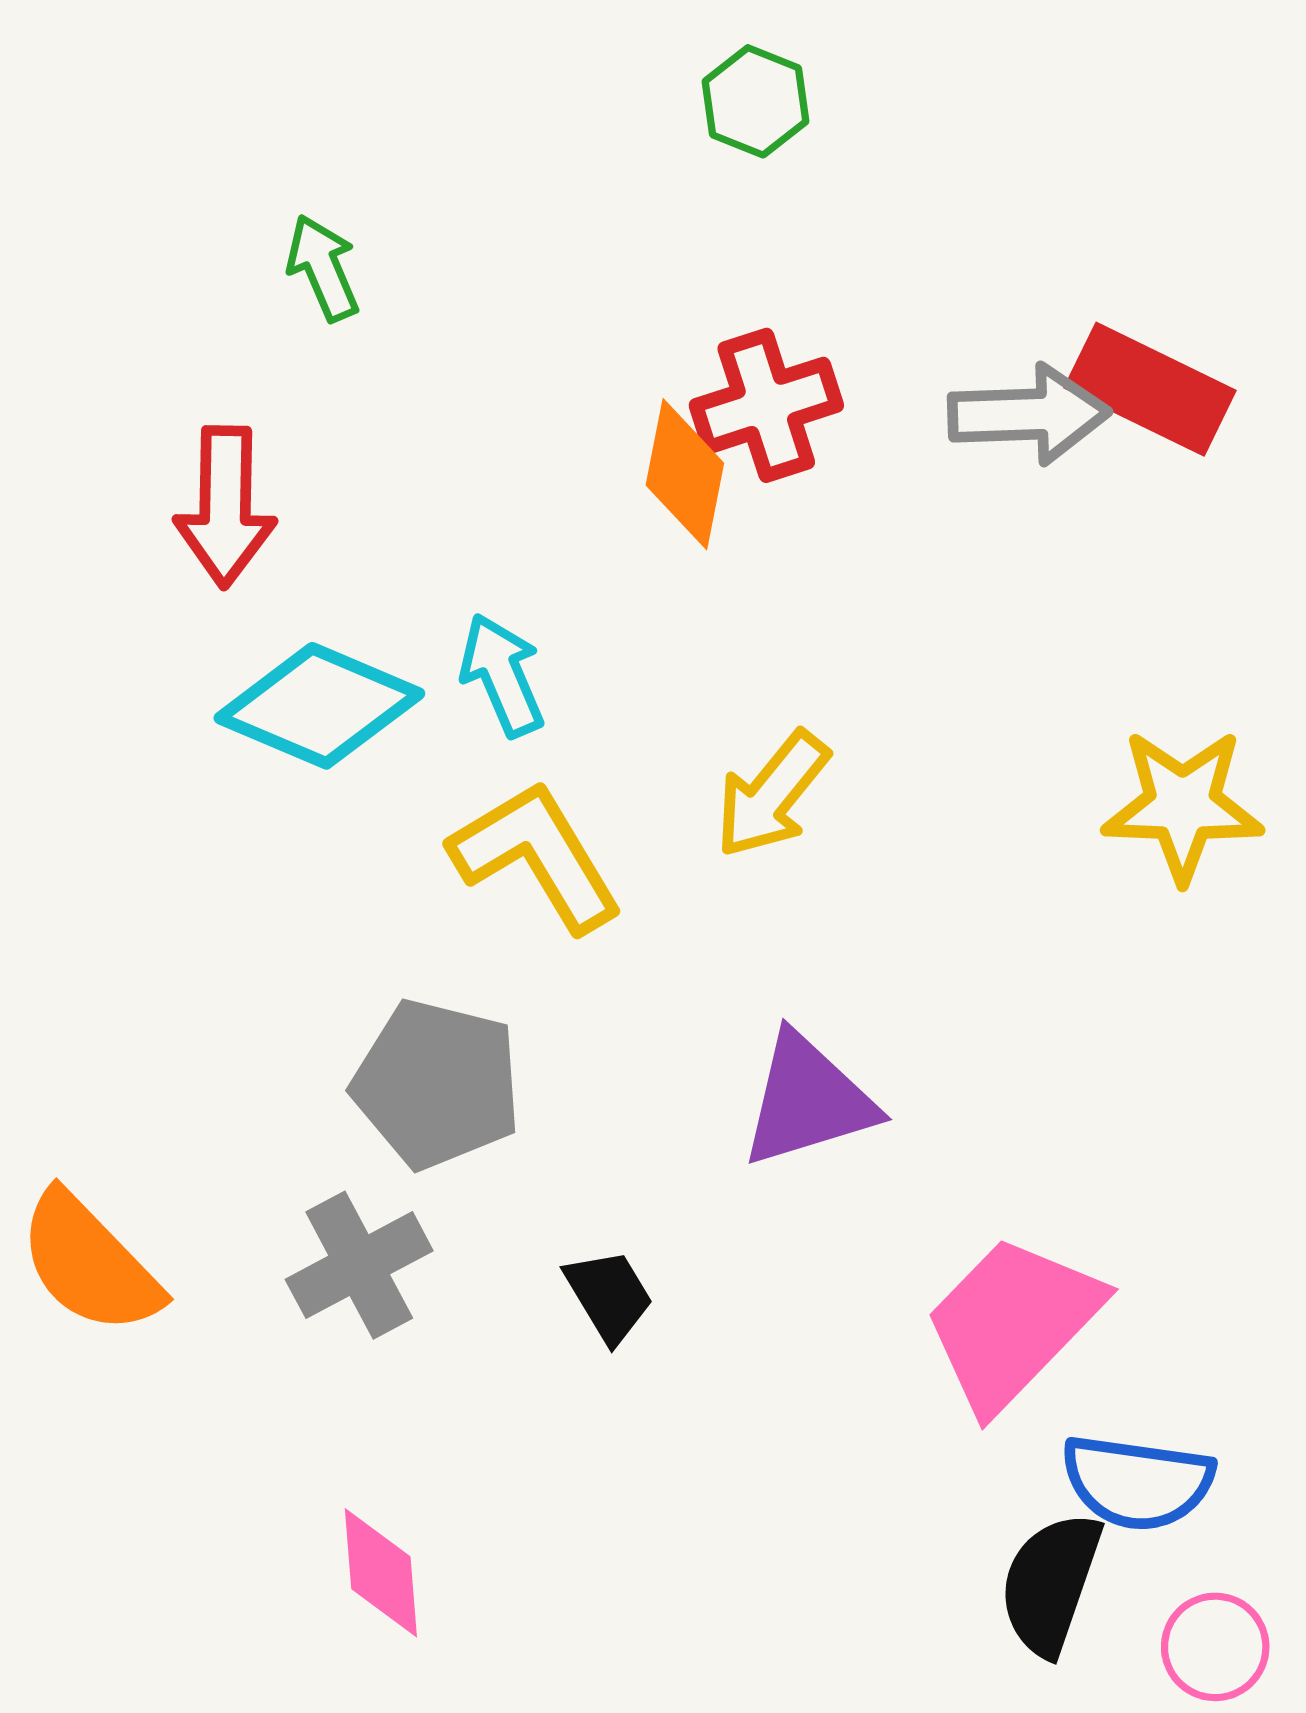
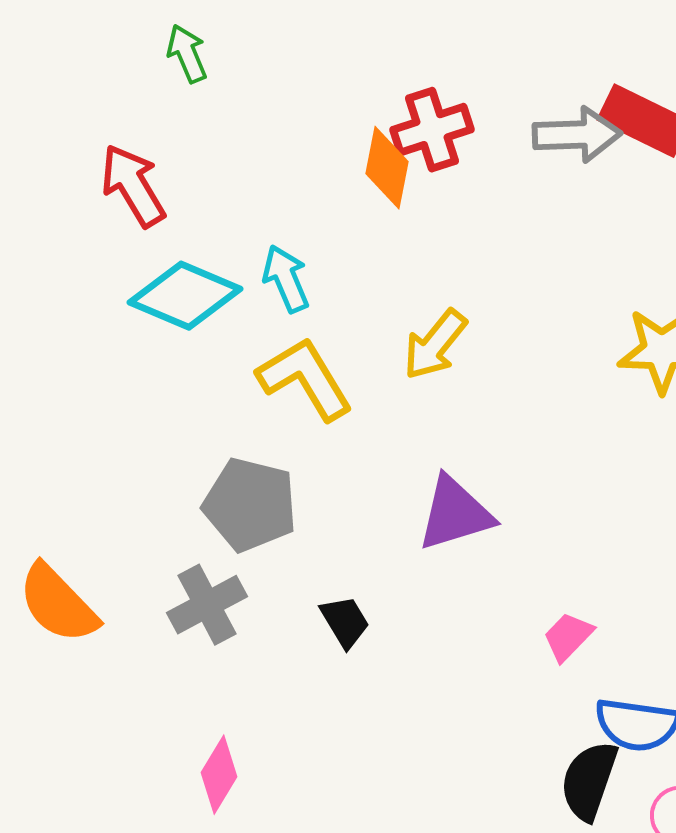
red arrow: (225, 507) -> (133, 186), turned 148
pink trapezoid: (1012, 1323) -> (568, 637), size x0.5
pink diamond: (381, 1573) -> (219, 775), turned 36

